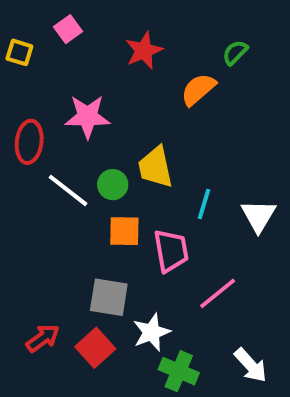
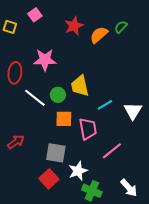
orange semicircle: (198, 89) -> (99, 35), moved
cyan line: (204, 204) -> (105, 105), turned 42
red arrow: (43, 338) -> (16, 142), moved

